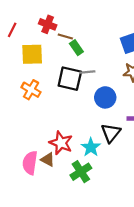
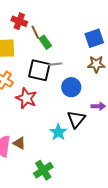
brown line: (65, 37) -> (35, 32), turned 48
red star: (61, 143) -> (26, 98), moved
green cross: (81, 172) -> (43, 170), moved

